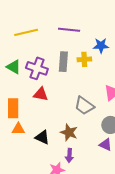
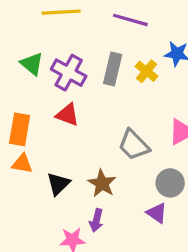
yellow cross: (84, 59) -> (147, 71), turned 32
black triangle: (42, 137) -> (58, 184), turned 42

